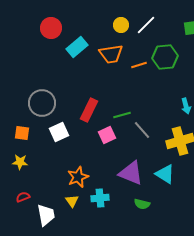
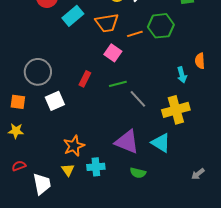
red rectangle: (89, 110) -> (85, 79), size x0.7
pink square: (107, 135) -> (113, 53), moved, turned -30

